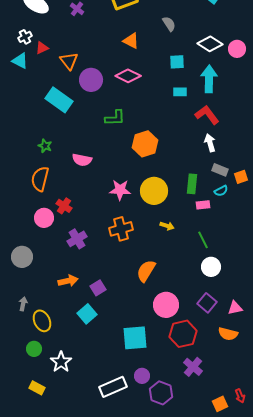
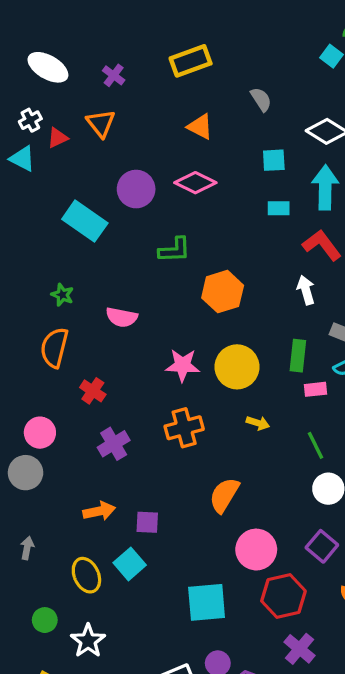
orange triangle: (69, 61) -> (101, 123), moved
white arrow: (210, 143) -> (306, 290), moved
pink circle: (44, 218) -> (40, 433), moved
purple square: (98, 288) -> (147, 522), turned 35
yellow ellipse: (42, 321) -> (86, 575), moved

